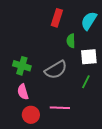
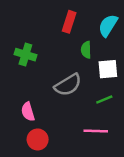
green cross: (22, 66) -> (25, 55), moved
green line: (86, 82) -> (104, 99), turned 40
pink line: (60, 108) -> (96, 131), moved

